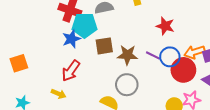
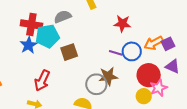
blue star: (71, 39) -> (29, 45), moved
brown star: (127, 55) -> (108, 76), moved
red circle: (183, 70) -> (149, 75), moved

